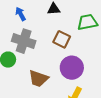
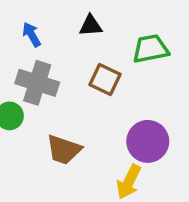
purple circle: (72, 68) -> (148, 141), moved

